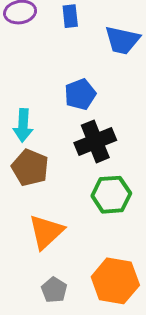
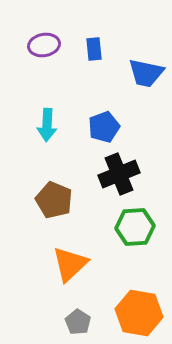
cyan arrow: (23, 125) -> (47, 125), moved

